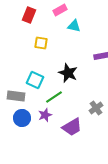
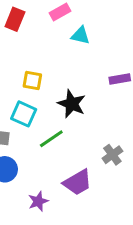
yellow square: (41, 43) -> (32, 80), moved
purple star: (45, 115) -> (38, 201), moved

